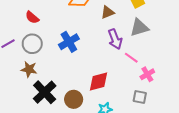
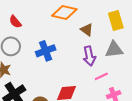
brown triangle: (108, 12) -> (87, 30), turned 48
pink line: (131, 58) -> (101, 76), turned -72

